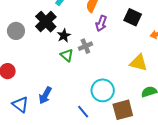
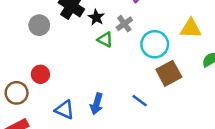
cyan circle: (103, 90) -> (155, 44), moved
blue arrow: (45, 95) -> (97, 104), moved
brown square: (123, 110) -> (169, 73), moved

